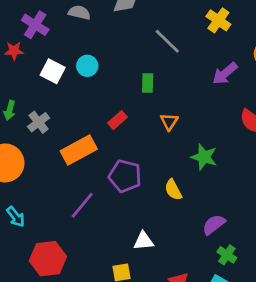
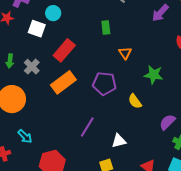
cyan circle: (87, 66) -> (53, 13), moved
red rectangle: (117, 120) -> (64, 50), moved, size x1.6
purple pentagon: (125, 176) -> (104, 83), moved
purple line: (82, 205) -> (87, 127), moved

